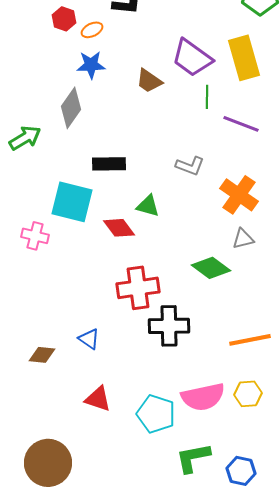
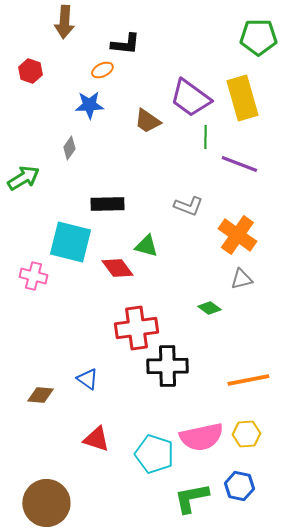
red hexagon: (64, 19) -> (30, 71), moved
orange ellipse: (92, 30) -> (102, 70), moved
gray diamond: (71, 108) -> (69, 148), size x0.6
green diamond: (211, 268) -> (209, 308), size x0.6
blue hexagon: (241, 471) -> (239, 486), moved

